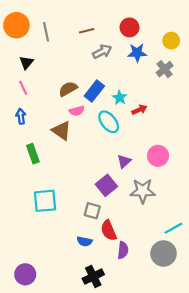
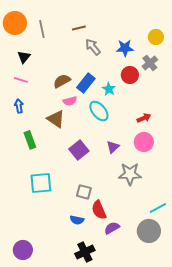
red circle: (129, 27) -> (130, 75), moved
gray arrow: (102, 52) -> (93, 47), turned -102
pink line: (23, 88) -> (21, 80), turned -48
red arrow: (139, 110) -> (144, 118), moved
purple square: (106, 185) -> (79, 150), moved
purple semicircle: (123, 250) -> (112, 228), turned -126

